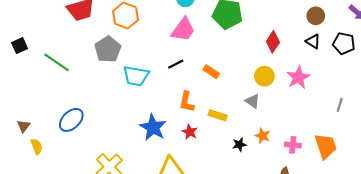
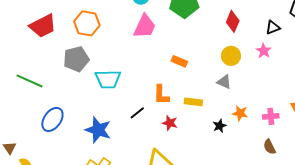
black triangle: (313, 41) -> (273, 27), moved, turned -42
gray pentagon: (108, 49) -> (76, 59), turned 30
black line: (176, 64) -> (137, 113), moved
pink star: (298, 77) -> (264, 51), size x0.7
blue ellipse: (71, 120) -> (52, 119), moved
blue star: (153, 127) -> (98, 130), moved

